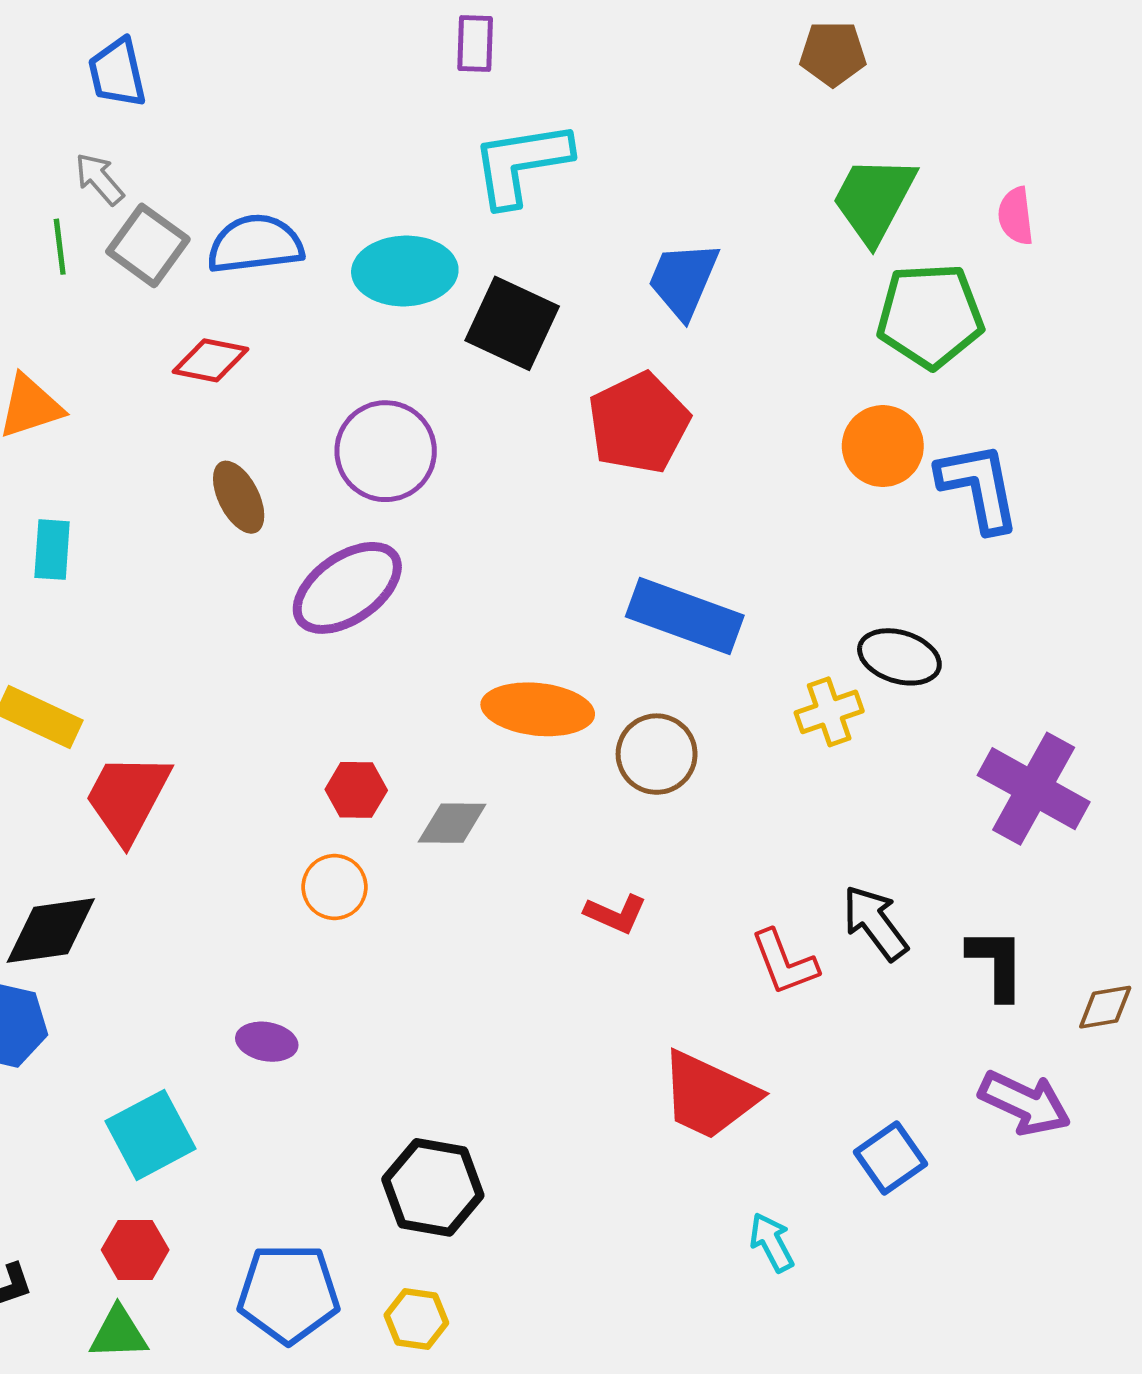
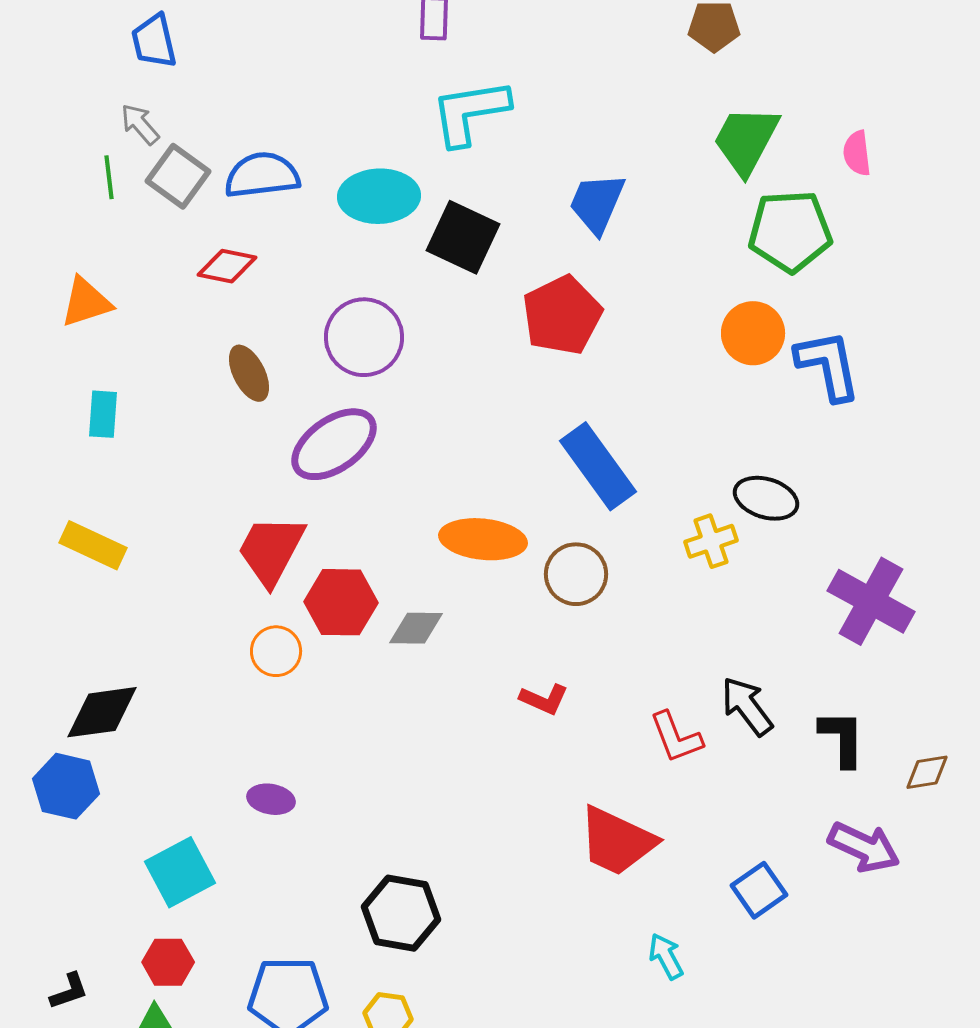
blue rectangle: (685, 616) -> (598, 466), turned 34
red hexagon: (356, 790) -> (341, 602), size x1.5
red trapezoid: (127, 798) -> (271, 550), moved
orange circle: (335, 887) -> (276, 651), moved

